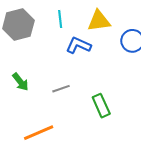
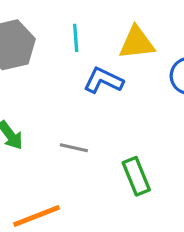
gray line: (61, 89) -> (74, 148), turned 30

